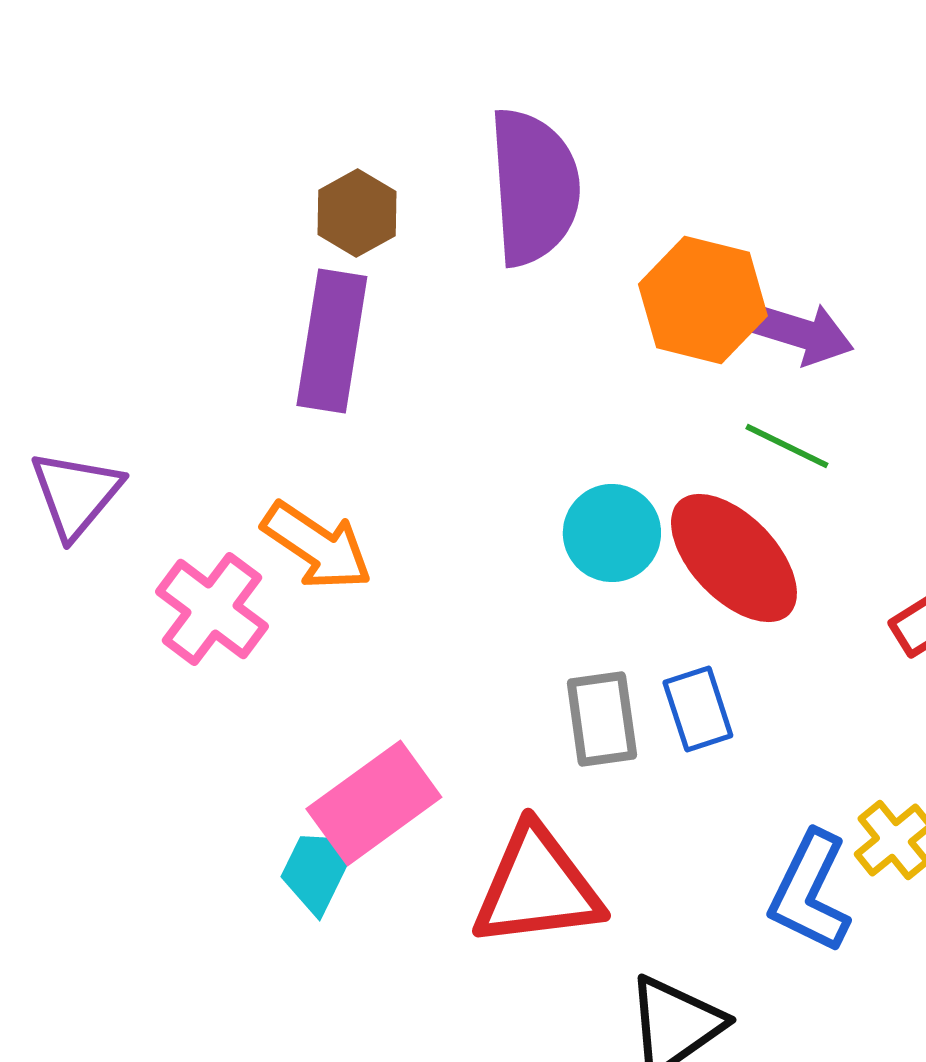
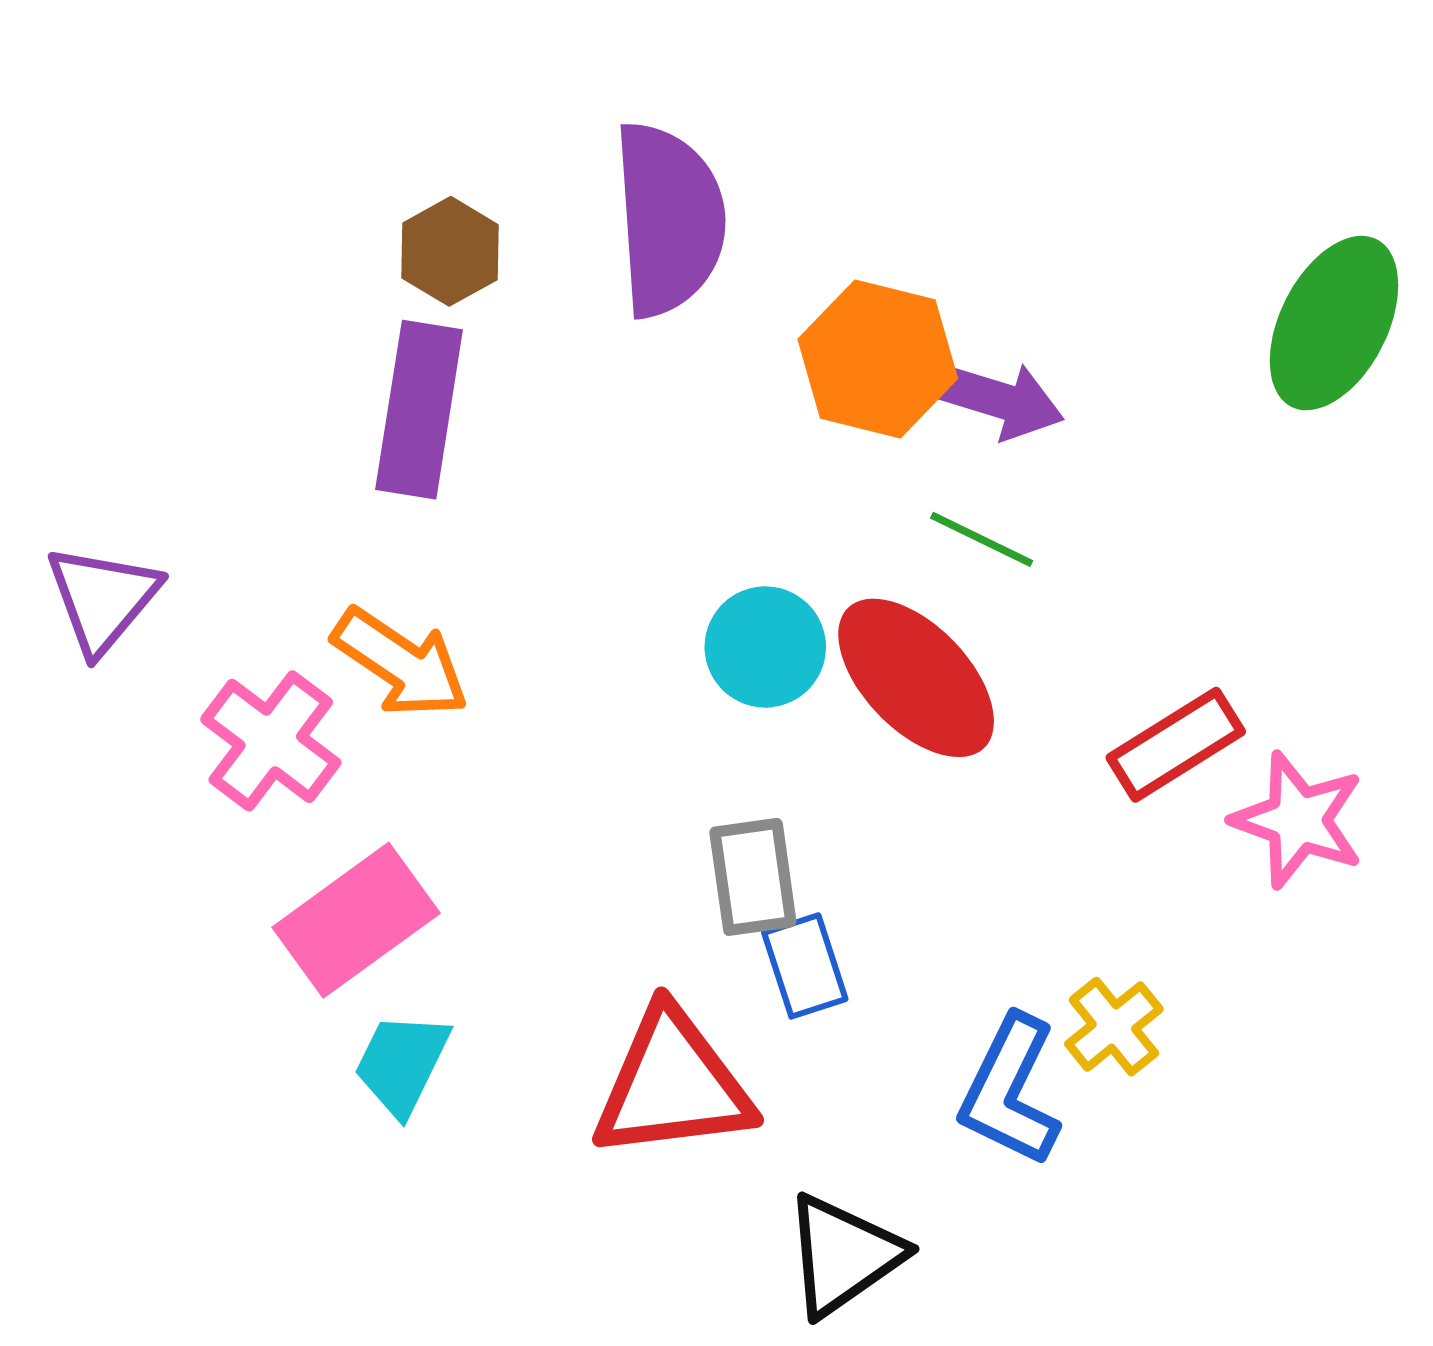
blue rectangle: (698, 709) -> (805, 966), moved
pink rectangle: (374, 803) -> (356, 920), moved

